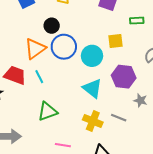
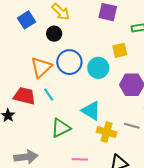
black circle: (52, 26) -> (54, 34), moved
cyan triangle: (92, 88) -> (91, 111), moved

